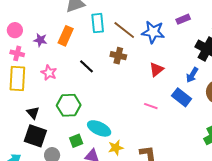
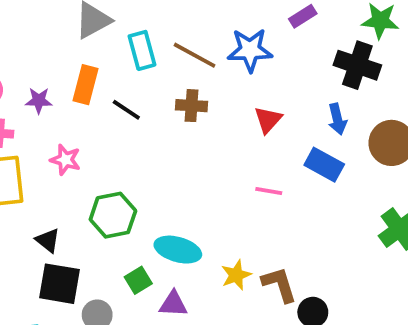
black line: (86, 66) -> (126, 110), moved
blue arrow: (192, 75) -> (337, 119), turned -35
yellow star: (116, 148) -> (236, 275), moved

